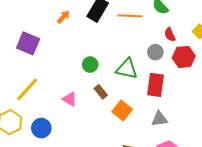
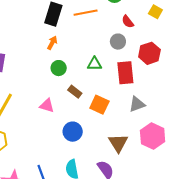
orange arrow: (63, 17) -> (52, 43), moved
red hexagon: (184, 57) -> (149, 53), moved
green triangle: (127, 69) -> (94, 64), size x0.7
blue circle: (41, 128) -> (73, 132), moved

